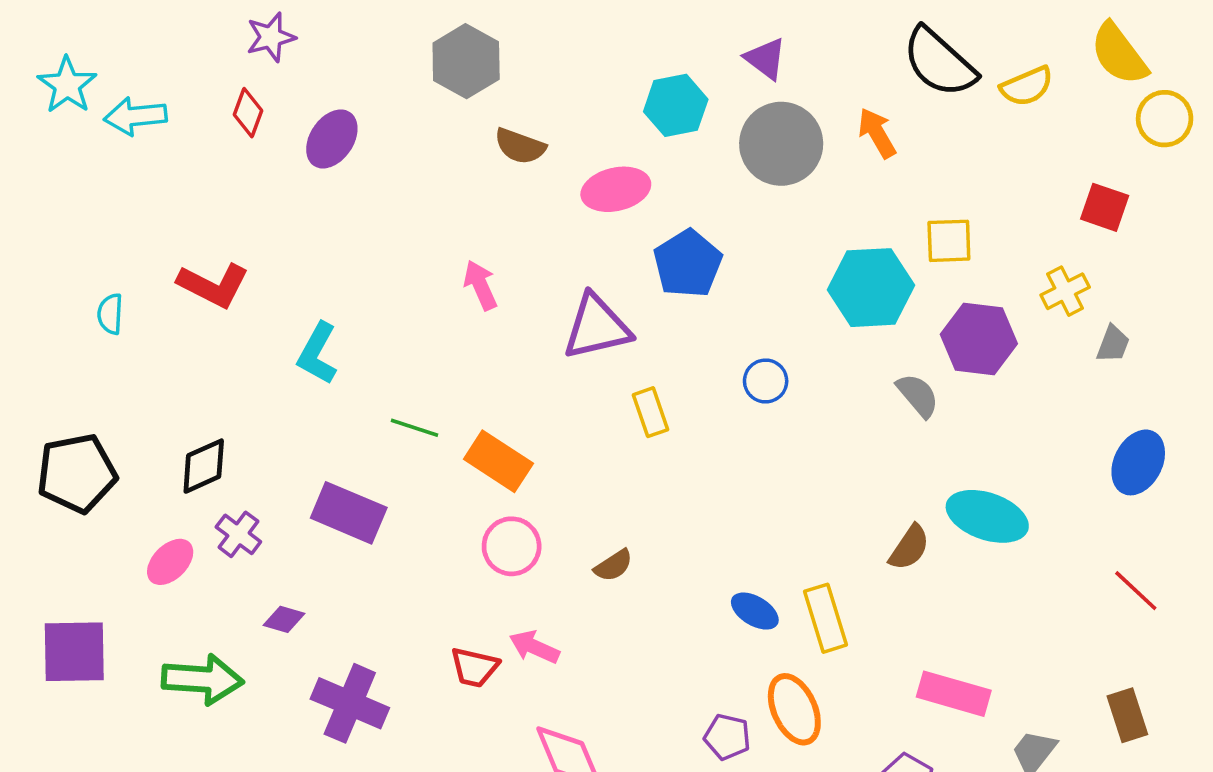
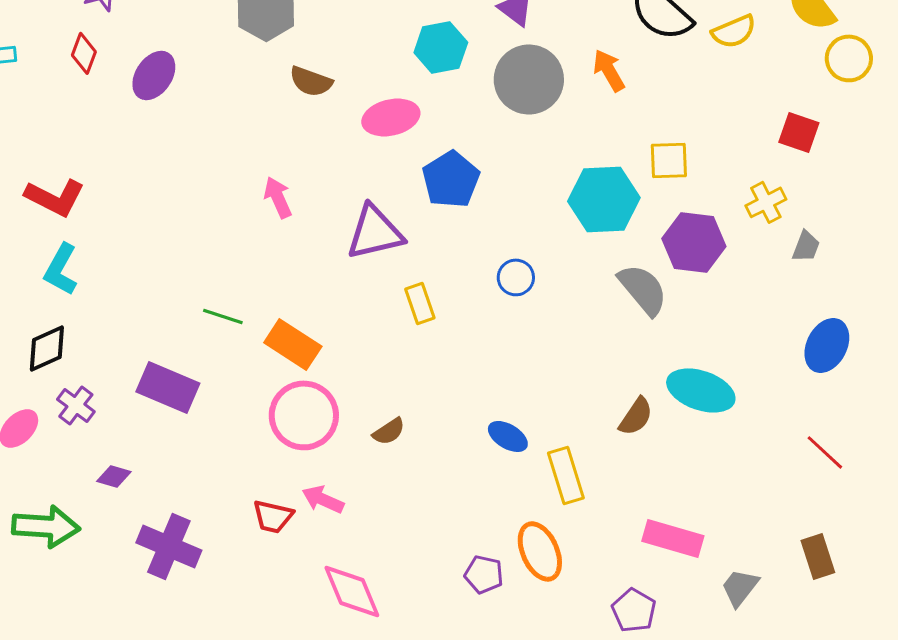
cyan L-shape: (317, 353) -> (61, 269), moved
gray semicircle: (918, 395) -> (643, 289), size x1.4
pink circle: (512, 546) -> (304, 415), size x1.4
blue ellipse: (755, 611) -> (508, 436), moved

